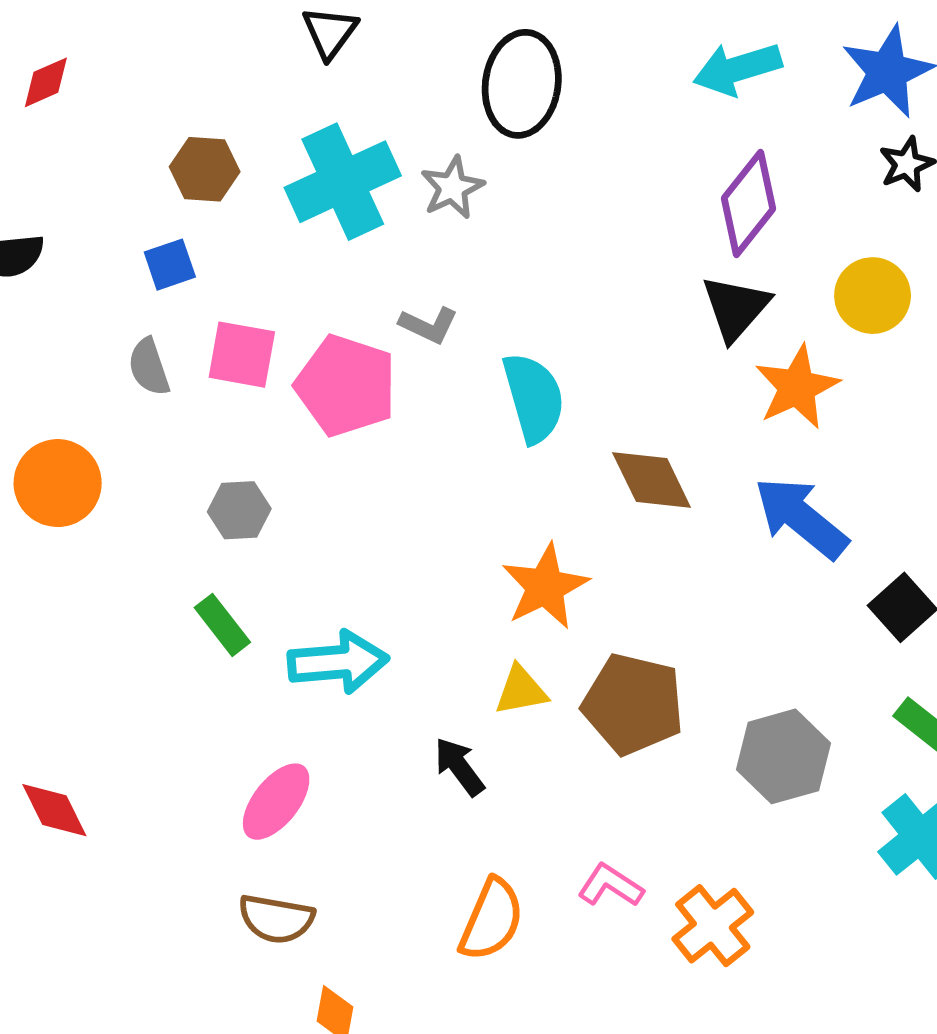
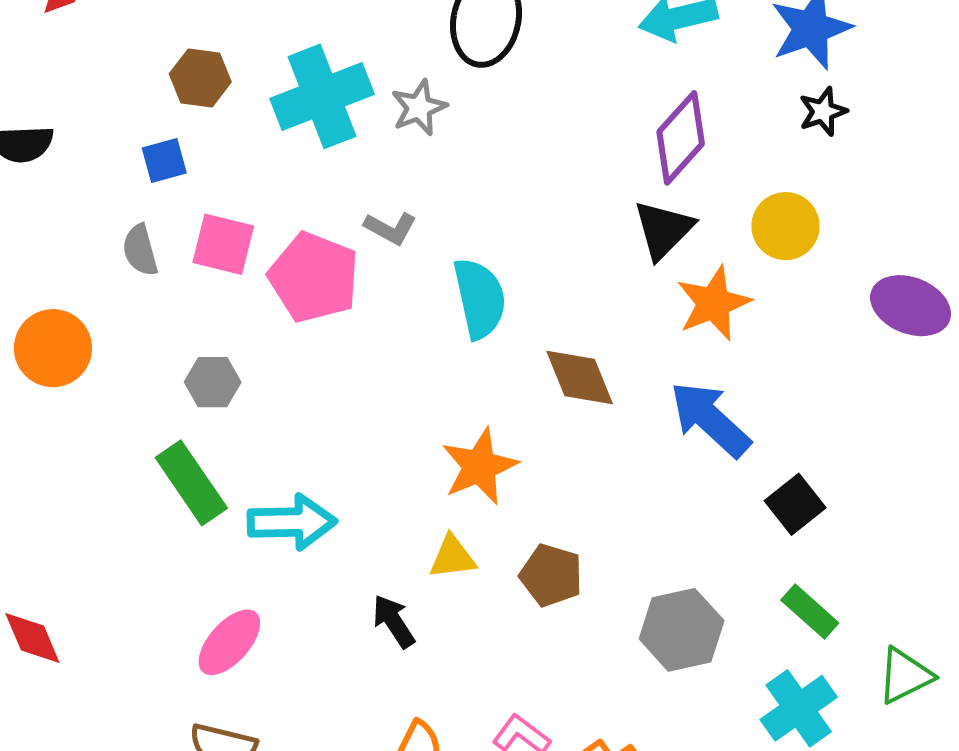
green rectangle: (222, 625) -> (191, 483), size x1.5
brown pentagon: (633, 704) -> (551, 575), size x0.7

